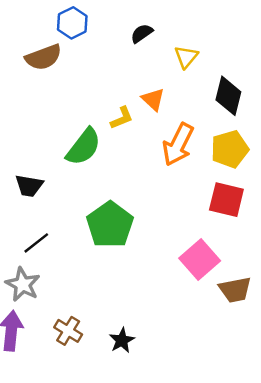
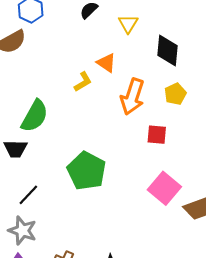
green semicircle: (84, 147) -> (35, 116), moved
yellow pentagon: (230, 149) -> (175, 94), size x0.7
red square: (226, 200) -> (157, 135), moved, size x0.7

